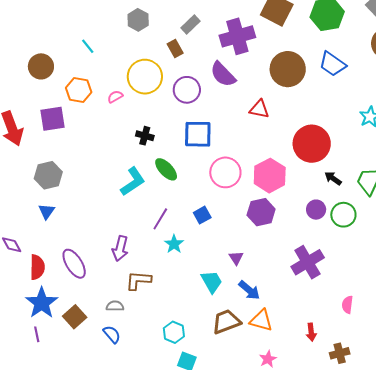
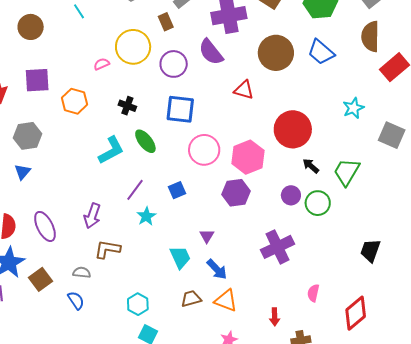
orange hexagon: (79, 90) -> (74, 101), moved
brown trapezoid: (226, 322) -> (191, 299), size x0.7

